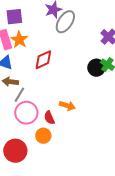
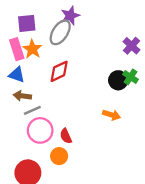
gray ellipse: (65, 22) -> (60, 32), moved
gray line: (19, 95) -> (32, 110), turned 35
orange arrow: (67, 106) -> (112, 115), moved

